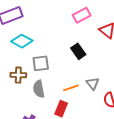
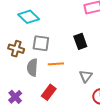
orange line: (71, 88) -> (56, 64), moved

